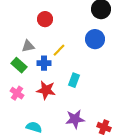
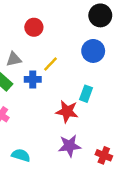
cyan rectangle: (74, 80) -> (86, 94), moved
red star: (46, 90) -> (67, 111), moved

